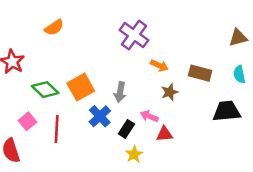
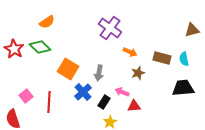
cyan semicircle: (239, 74) -> (184, 59), moved
orange square: (81, 87) -> (68, 69), turned -30
green diamond: (45, 90) -> (40, 47), moved

